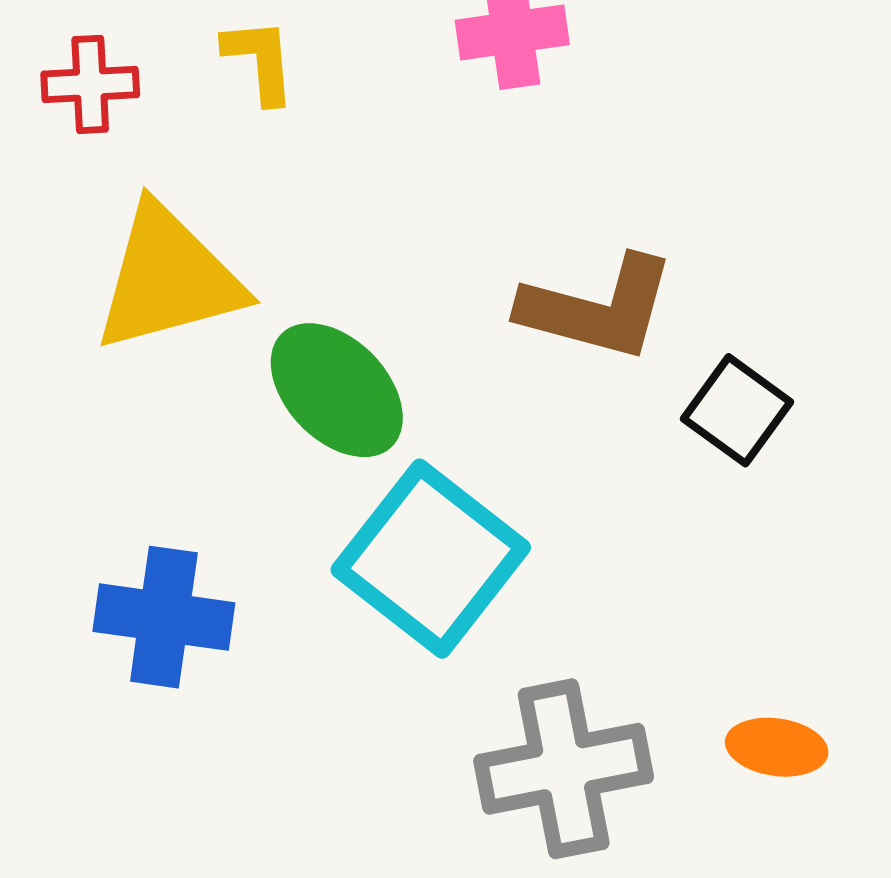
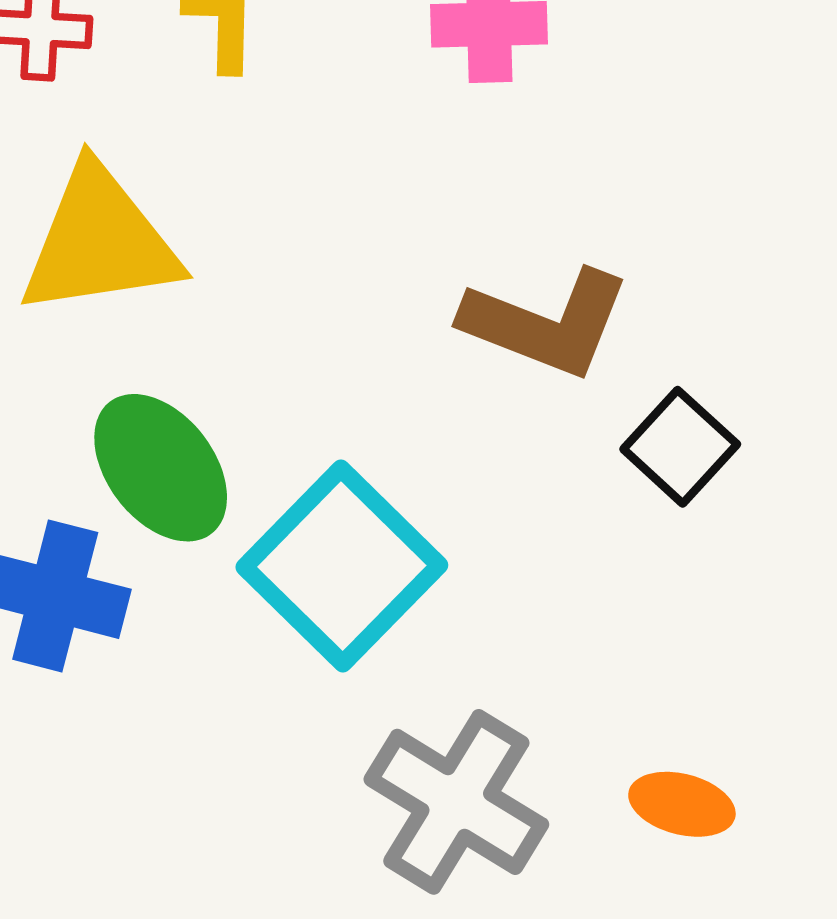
green ellipse: (337, 390) -> (161, 468), moved
gray cross: (564, 769) -> (456, 802), turned 36

